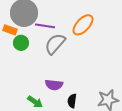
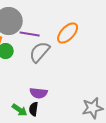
black semicircle: (72, 101) -> (34, 109), moved

